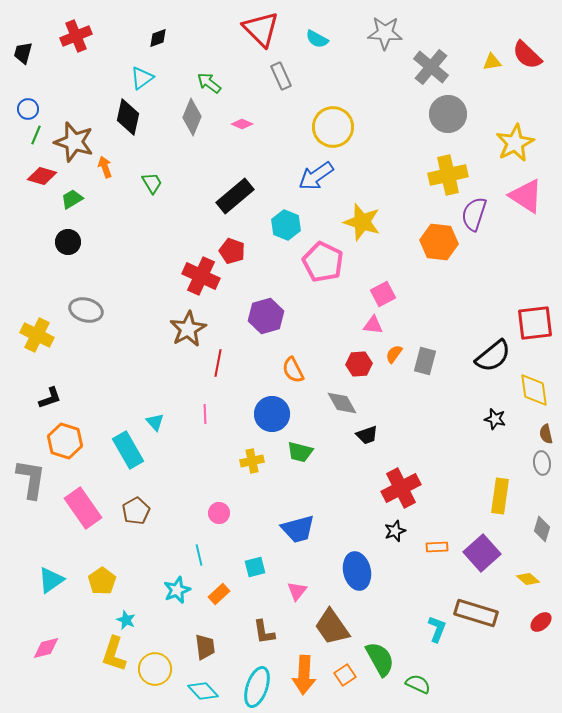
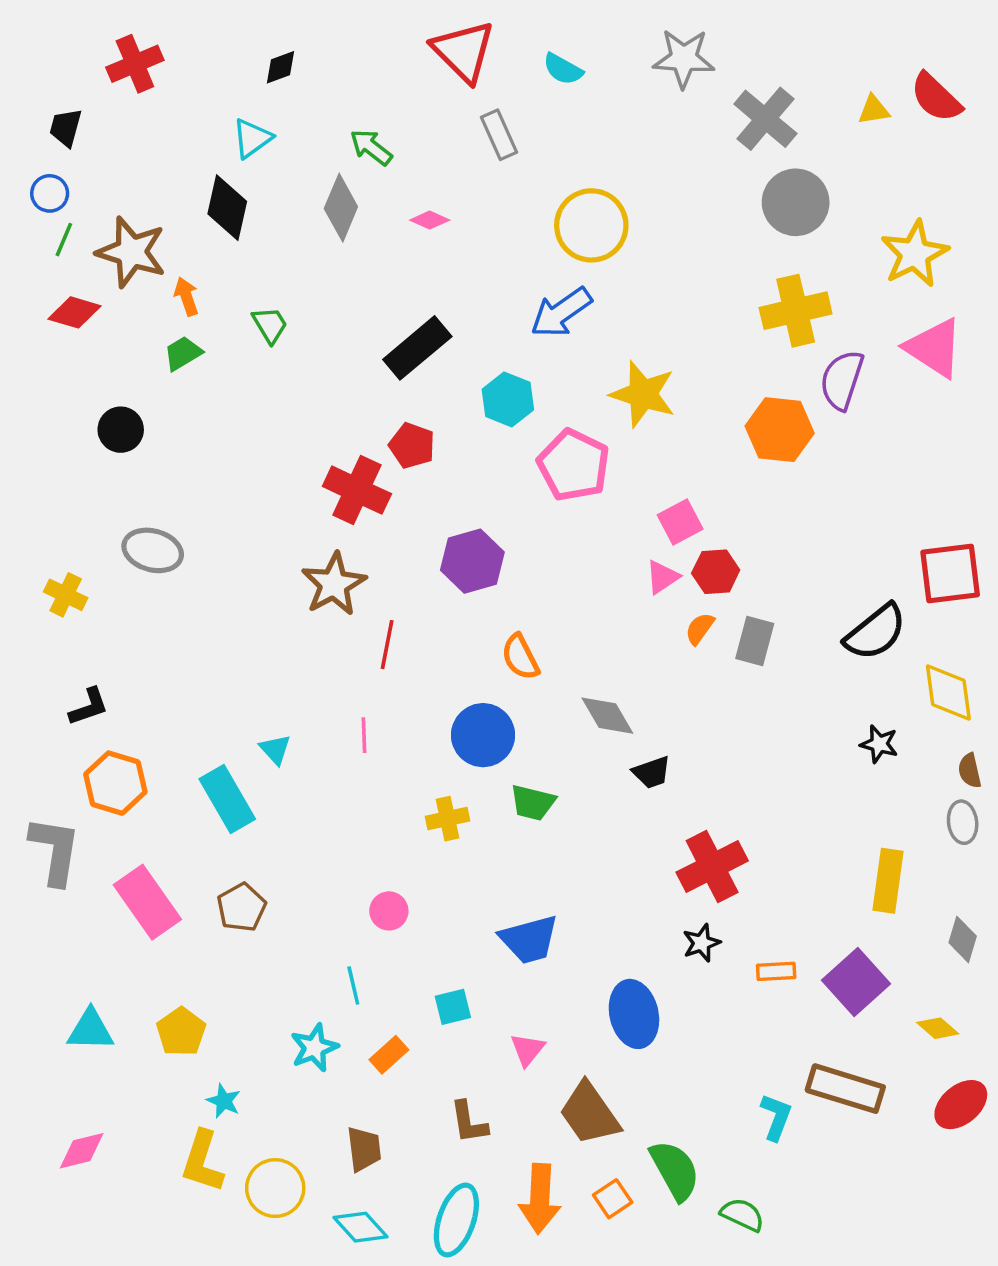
black trapezoid: (23, 53) -> (66, 128), moved
green trapezoid: (72, 199) -> (183, 353), moved
pink triangle: (373, 325) -> (662, 577), turned -40
yellow cross: (37, 335) -> (66, 595), size x0.7
red hexagon: (359, 364) -> (716, 572), moved
cyan triangle: (51, 580) -> (90, 1030), turned 36
red ellipse: (541, 622) -> (961, 1105), size x1.4

